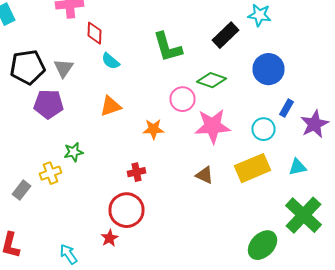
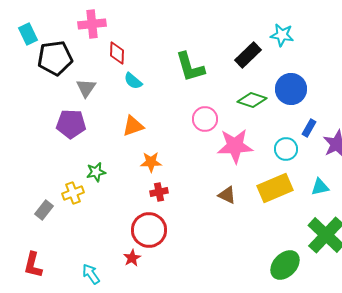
black pentagon: (28, 67) -> (55, 58), moved
green diamond: (212, 80) -> (252, 100), moved
orange star: (154, 129) -> (151, 162), moved

